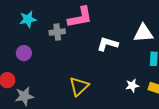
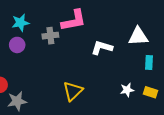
purple circle: (24, 53) -> (17, 45), moved

